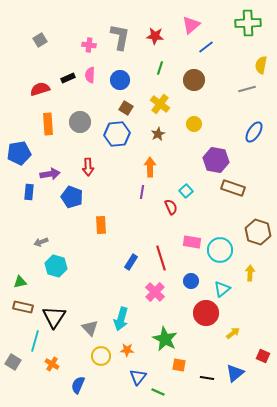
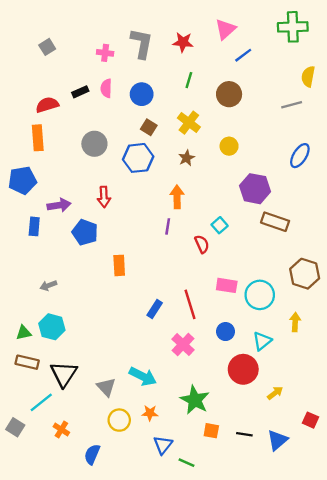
orange rectangle: (48, 124) -> (38, 138), moved
cyan hexagon: (56, 266) -> (52, 327), moved
cyan arrow: (121, 319) -> (143, 376), turned -80
cyan line: (35, 341) -> (41, 402), turned 35
black line: (207, 378) -> (244, 434), moved

